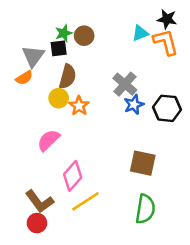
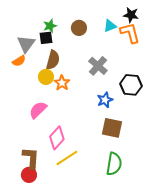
brown circle: (84, 36) -> (79, 28), moved
blue star: (134, 105) -> (105, 100), moved
brown L-shape: (40, 201) -> (31, 158), turned -140

